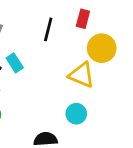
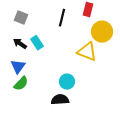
cyan circle: (76, 114) -> (67, 82), moved

